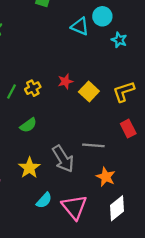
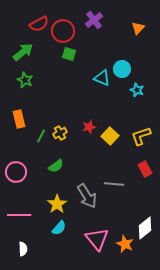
orange star: (106, 177) -> (125, 244), moved
cyan semicircle: (44, 200) -> (59, 228), moved
white diamond: (117, 208) -> (145, 228), moved

